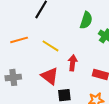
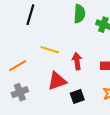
orange line: (19, 40) -> (18, 66), moved
red triangle: (50, 76) -> (57, 81), turned -42

